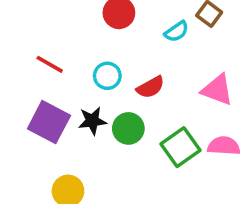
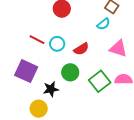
cyan semicircle: (176, 32) -> (103, 24), moved
red line: (50, 64) -> (37, 40), moved
black star: (92, 121) -> (51, 89), moved

